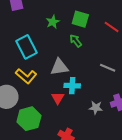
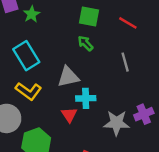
green star: (53, 22) -> (32, 14), moved
gray line: (108, 68) -> (125, 62), moved, turned 56
gray star: (96, 108) -> (117, 123), size x1.5

